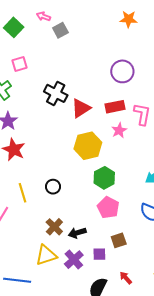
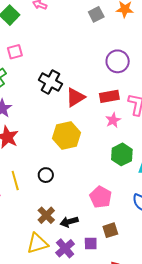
gray square: (60, 30) -> (96, 14), moved
yellow hexagon: (88, 146) -> (66, 135), moved
green hexagon: (104, 178) -> (122, 154), moved

